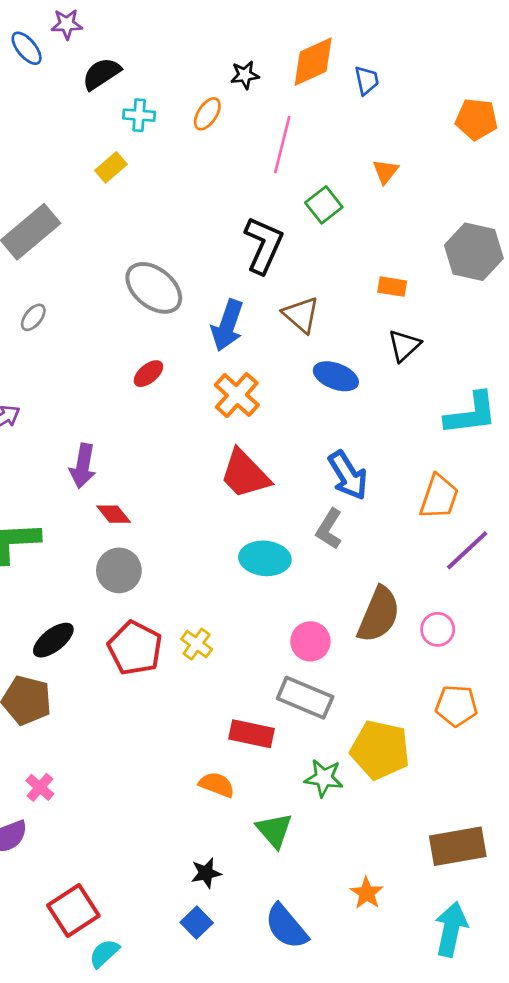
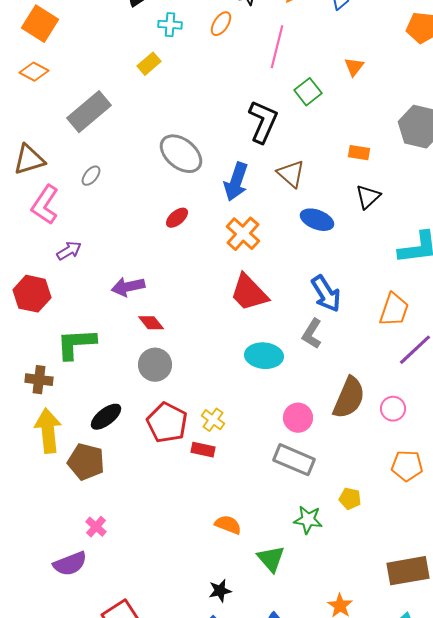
purple arrow: (83, 466) -> (128, 287), turned 68
red rectangle: (252, 734) -> (203, 450), moved, size x0.7
yellow pentagon: (380, 750) -> (350, 499), size x0.5

